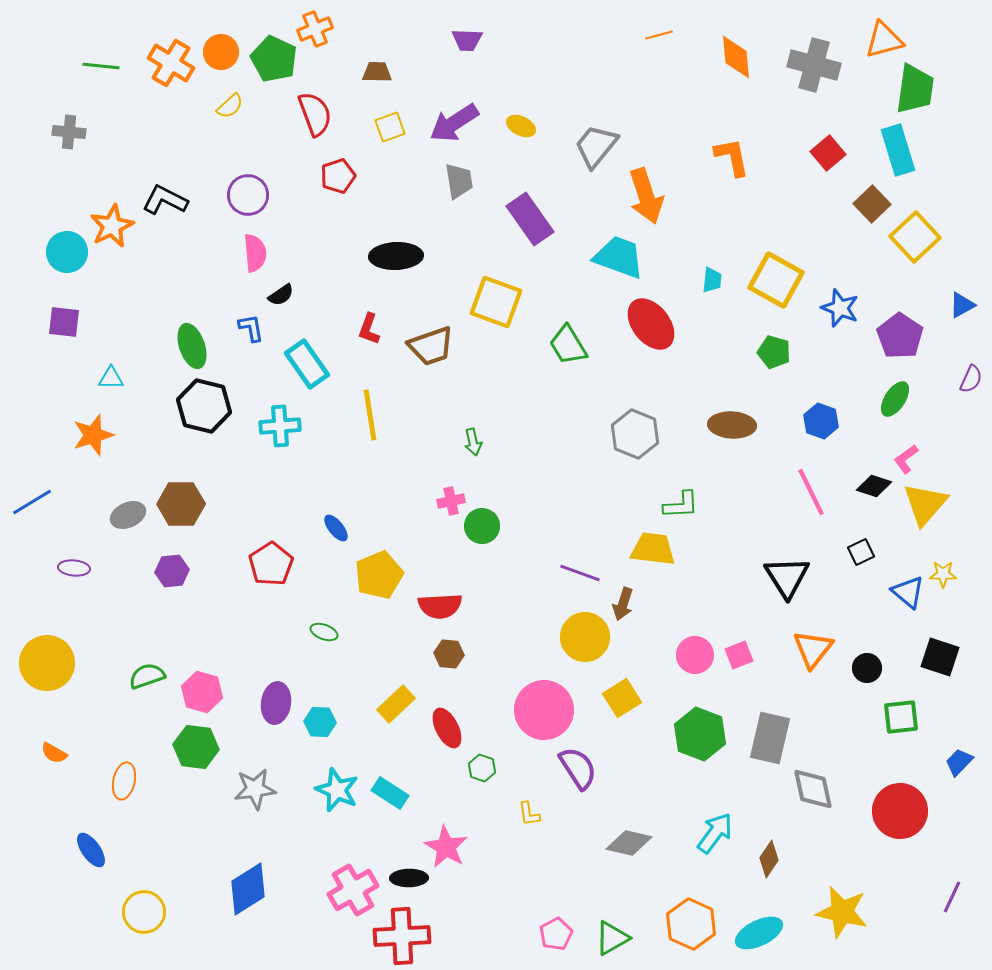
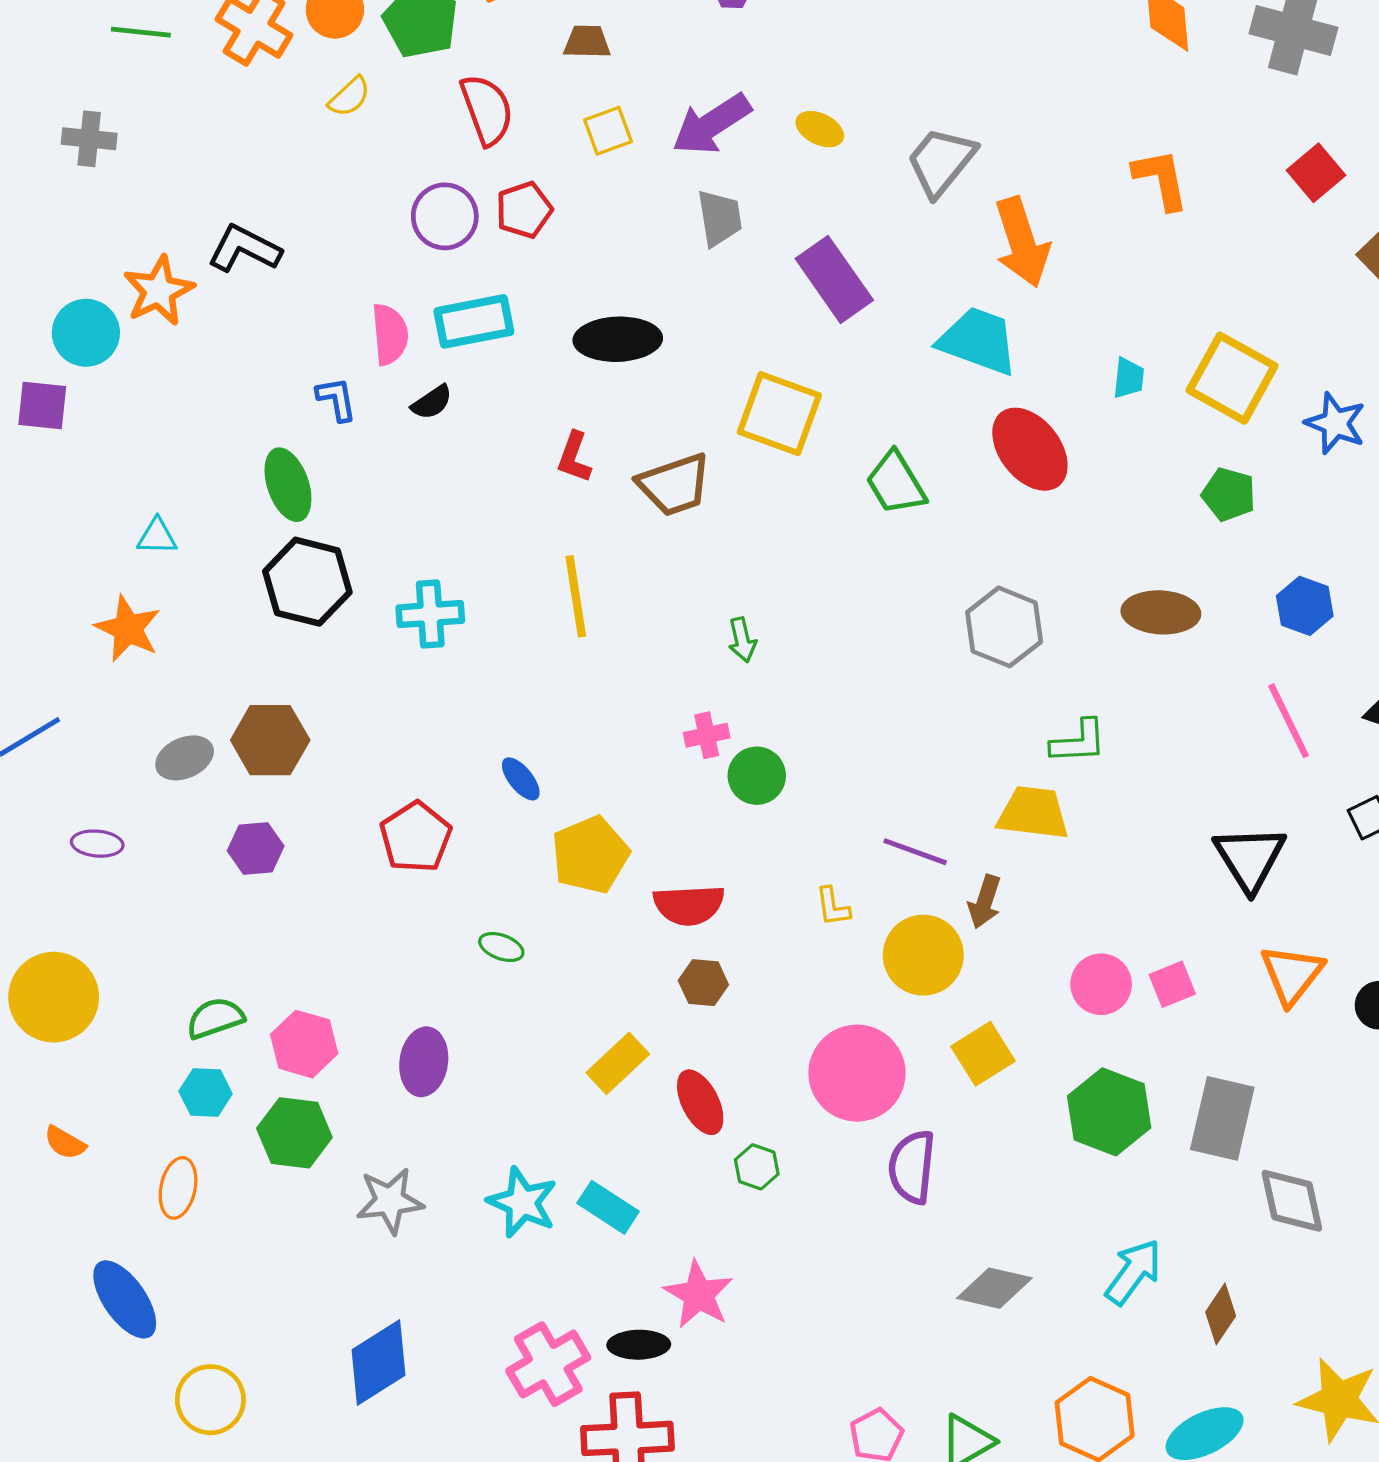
purple circle: (248, 195) -> (445, 216), moved
purple square: (64, 322) -> (42, 406), moved
blue L-shape: (251, 328) -> (336, 399), moved
cyan rectangle: (307, 364) -> (474, 321), moved, turned -66
orange star: (93, 435) -> (128, 629), turned -30
cyan hexagon: (320, 722) -> (206, 1093), moved
purple semicircle: (578, 768) -> (912, 1167), turned -141
yellow L-shape: (529, 814) -> (833, 907), moved
blue ellipse: (91, 850) -> (125, 1299), size x1.4

